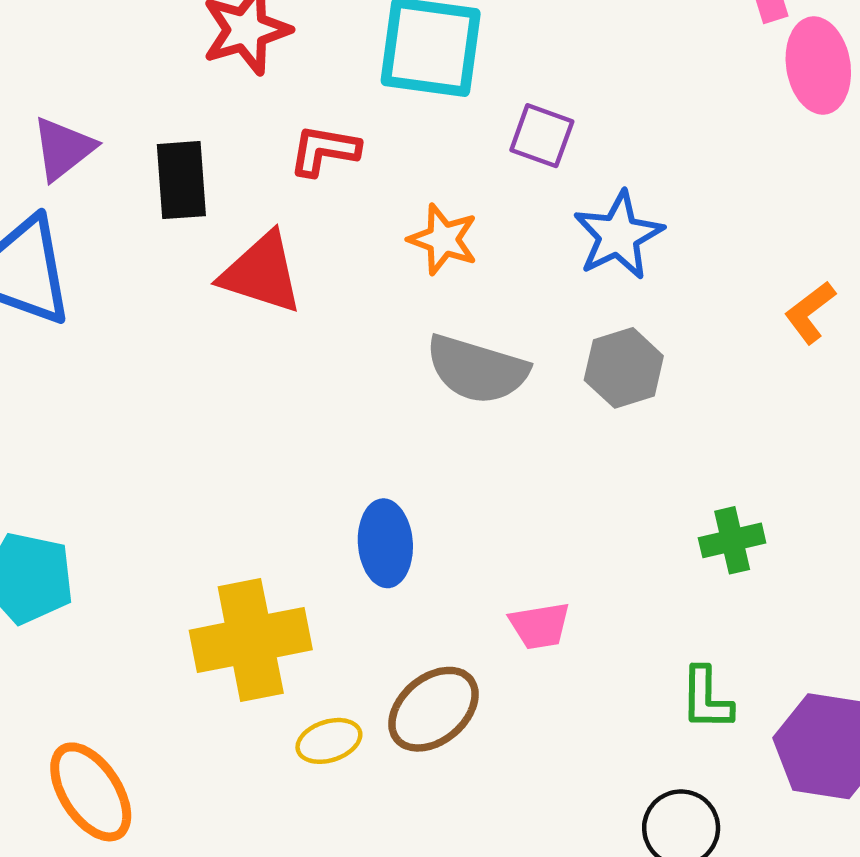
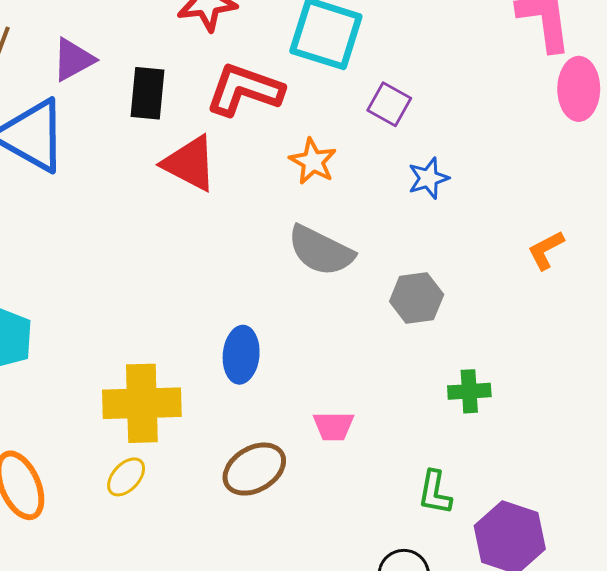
red L-shape: (324, 150) -> (245, 90), size x1.6
blue star: (618, 235) -> (428, 178), size x0.7
gray hexagon: (624, 368) -> (417, 298), moved
yellow ellipse: (329, 741) -> (126, 477), moved, turned -39

